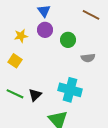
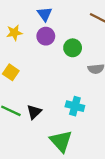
yellow star: (21, 36) -> (14, 33), moved
cyan cross: (70, 90) -> (75, 106), size x0.7

